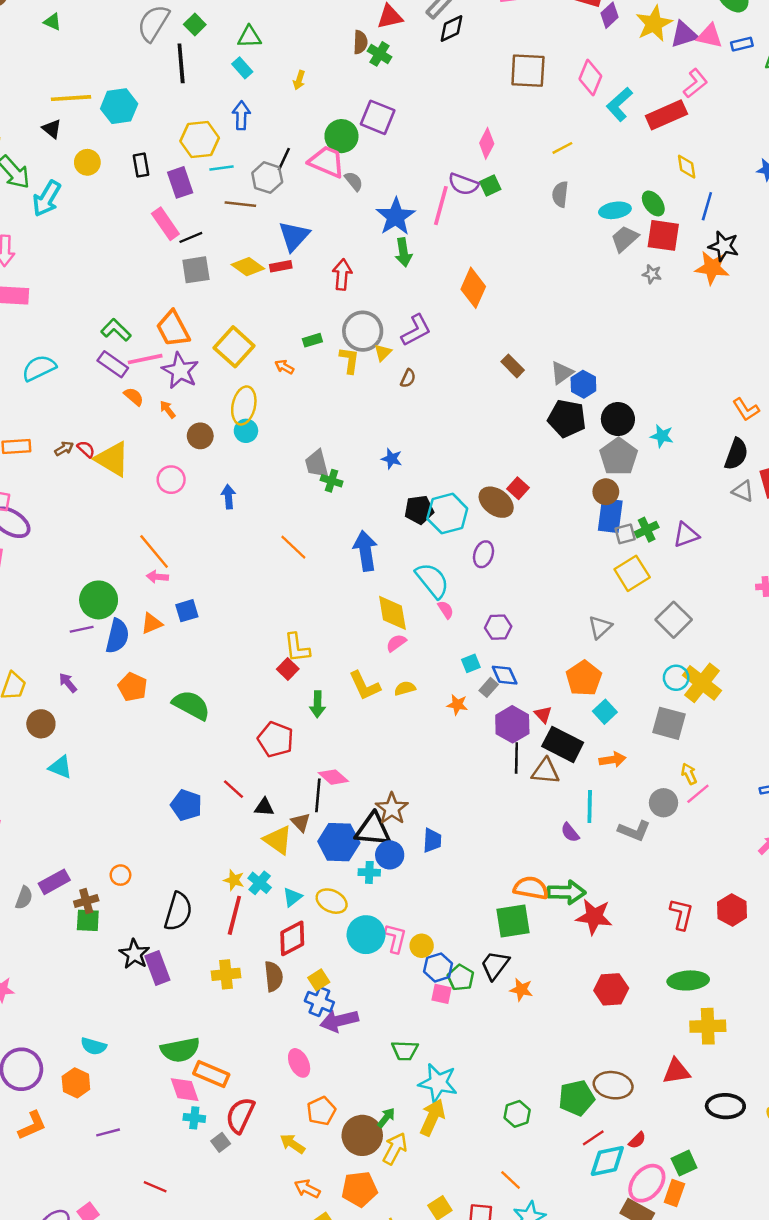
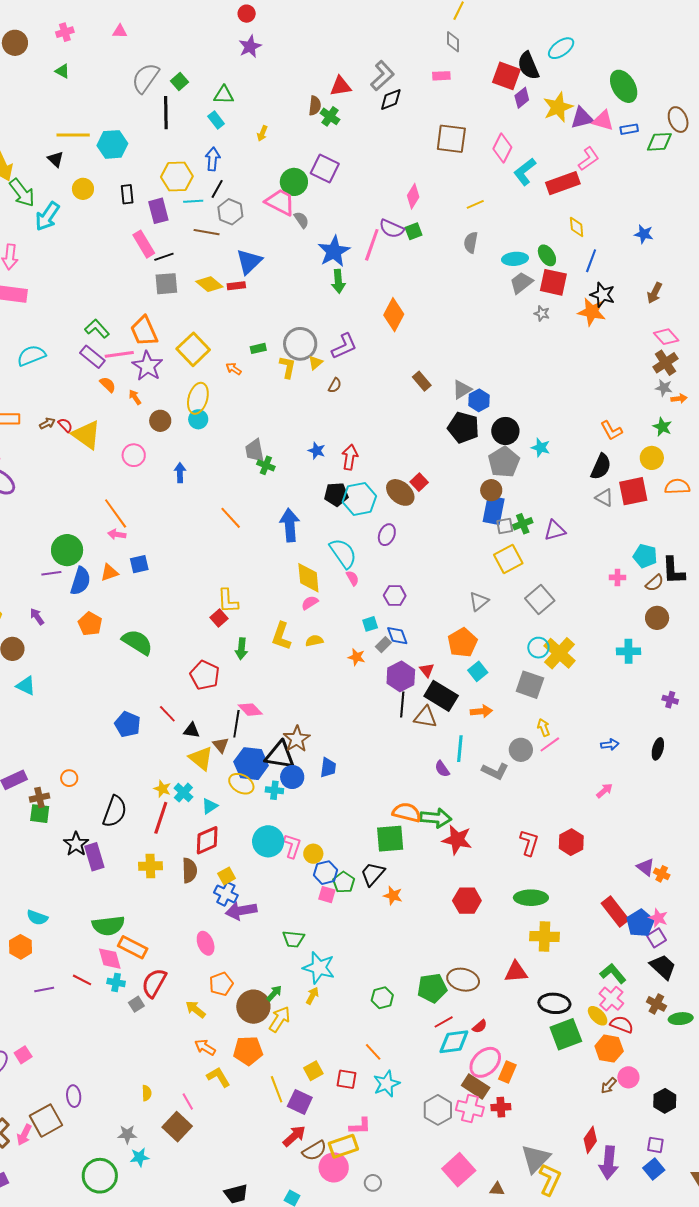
black line: (284, 159) -> (217, 189), moved
red arrow: (342, 275) -> (350, 457), moved
yellow L-shape: (365, 686) -> (281, 636), turned 40
yellow ellipse: (332, 901) -> (241, 784), moved
yellow arrow: (432, 1117) -> (312, 996), size x0.6
green square: (684, 1163) -> (566, 1034), moved, size x1.5
red line: (155, 1187) -> (82, 980), moved

